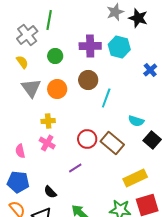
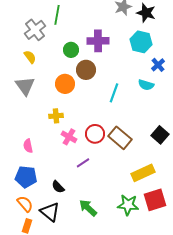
cyan hexagon: (119, 47) -> (141, 42), moved
green circle: (55, 56) -> (71, 50), moved
brown circle: (88, 80) -> (86, 70), moved
gray triangle: (31, 88) -> (25, 86), moved
cyan semicircle: (136, 121) -> (146, 85), moved
pink cross: (47, 143) -> (69, 137), moved

